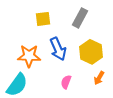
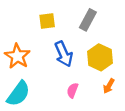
orange star: (29, 56) -> (17, 56), moved, turned 30

